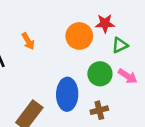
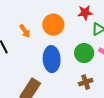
orange circle: (79, 36) -> (53, 25), moved
blue ellipse: (67, 94) -> (52, 59), moved

